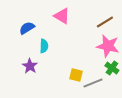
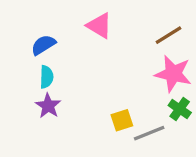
cyan semicircle: (44, 46) -> (47, 77), moved
yellow square: (76, 75) -> (122, 120), turned -32

